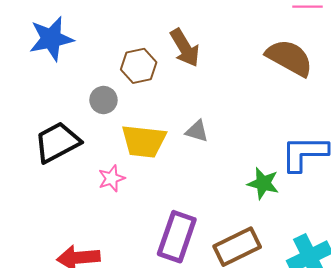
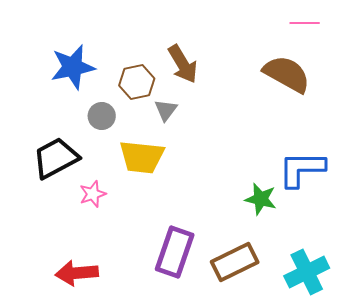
blue star: (51, 39) -> (73, 67), moved
gray triangle: (197, 131) -> (166, 110), moved, turned 50
pink star: (112, 178) -> (93, 194), moved

